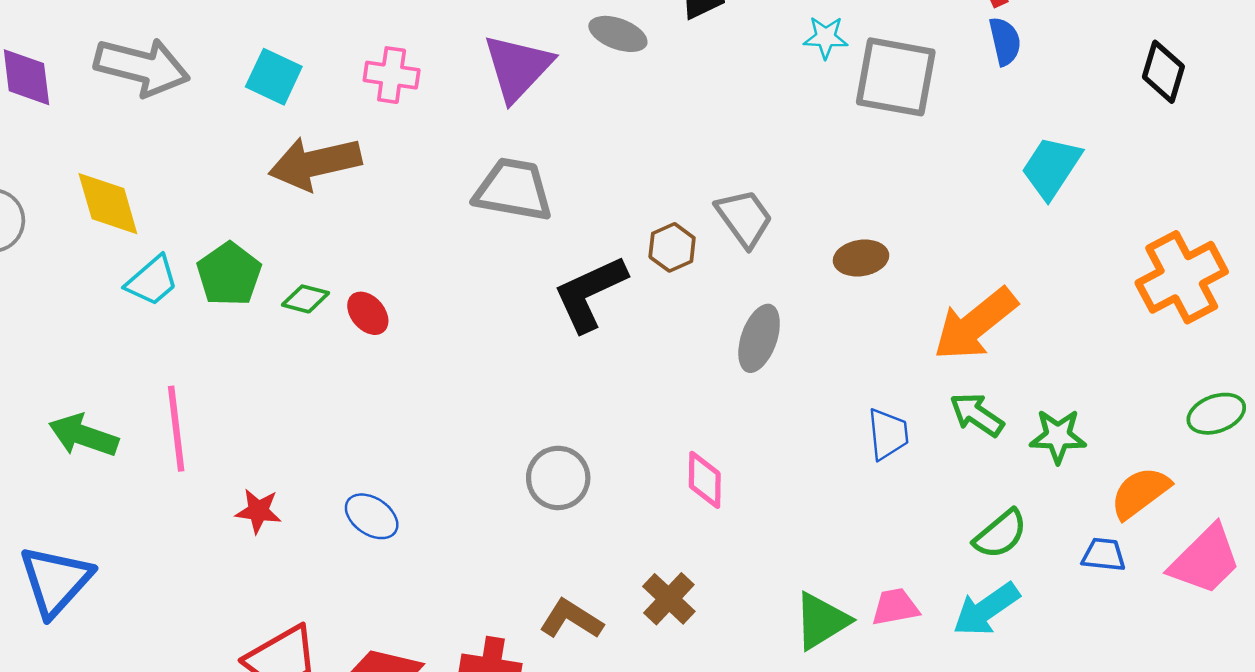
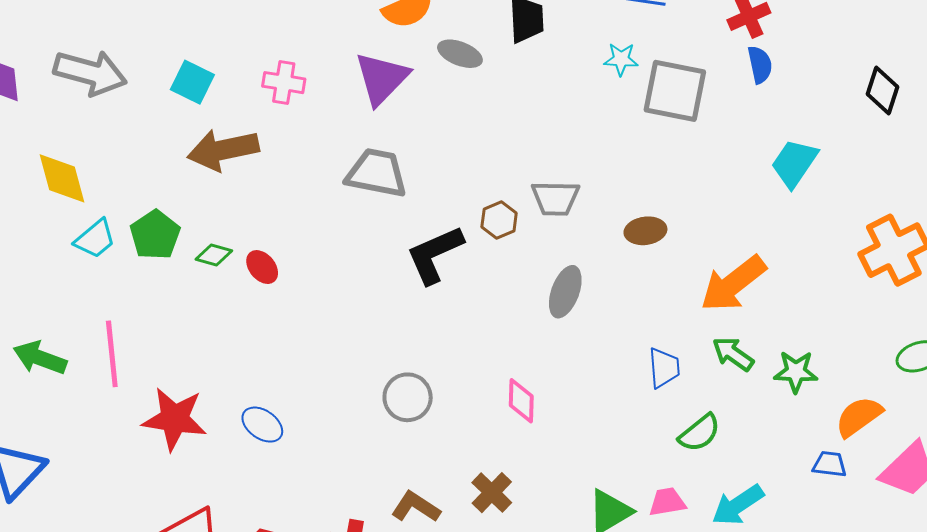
gray trapezoid: (744, 218) -> (555, 198), turned 126
red star: (258, 511) -> (175, 419), size x1.8
green semicircle: (1000, 534) -> (700, 433), moved

